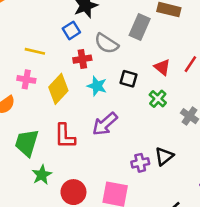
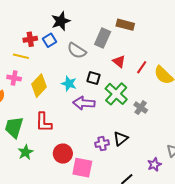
red cross: (82, 59) -> (30, 39), moved
red triangle: (162, 67) -> (119, 61), moved
green cross: (158, 99) -> (116, 94), size x1.6
purple arrow: (105, 124) -> (84, 103), moved, turned 45
red circle: (73, 192) -> (63, 154), moved

